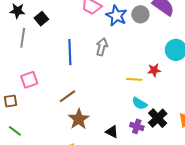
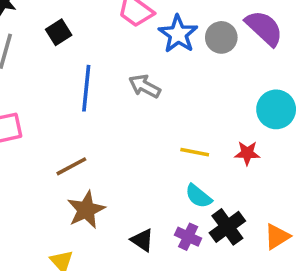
black square: (41, 19) -> (59, 32), moved
gray arrow: (102, 47) -> (145, 86), turned -84
red star: (154, 70) -> (247, 153), moved

